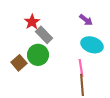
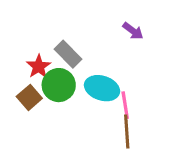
red star: (32, 22) -> (39, 66), moved
cyan ellipse: (92, 45) -> (102, 88), moved

